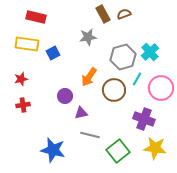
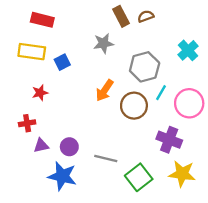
cyan cross: (150, 52) -> (188, 50), moved
red star: (21, 79) -> (40, 93), moved
purple circle: (65, 96) -> (69, 147), moved
purple triangle: (81, 113) -> (41, 146), moved

